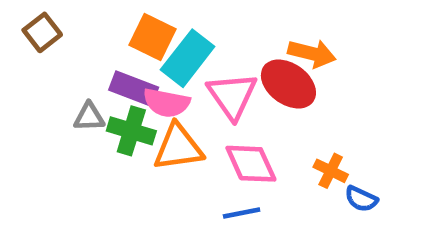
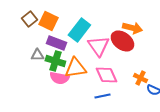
brown square: (42, 32) -> (29, 19), moved
orange square: (152, 37) -> (48, 21), moved
pink semicircle: (167, 103) -> (59, 78), moved

